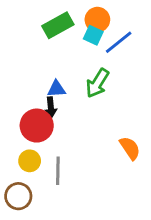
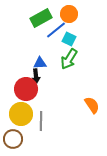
cyan square: (93, 35) -> (69, 39), moved
blue line: (119, 42) -> (56, 30), moved
yellow circle: (30, 161) -> (21, 114), size x1.5

